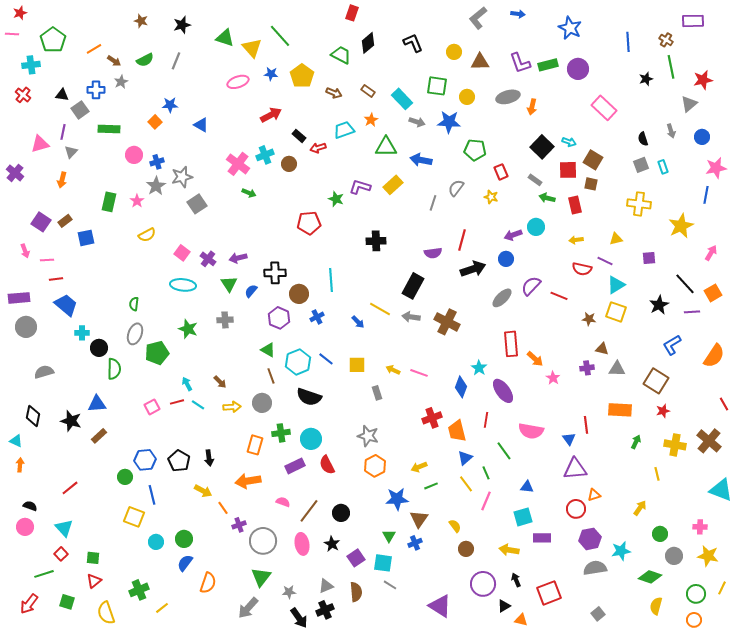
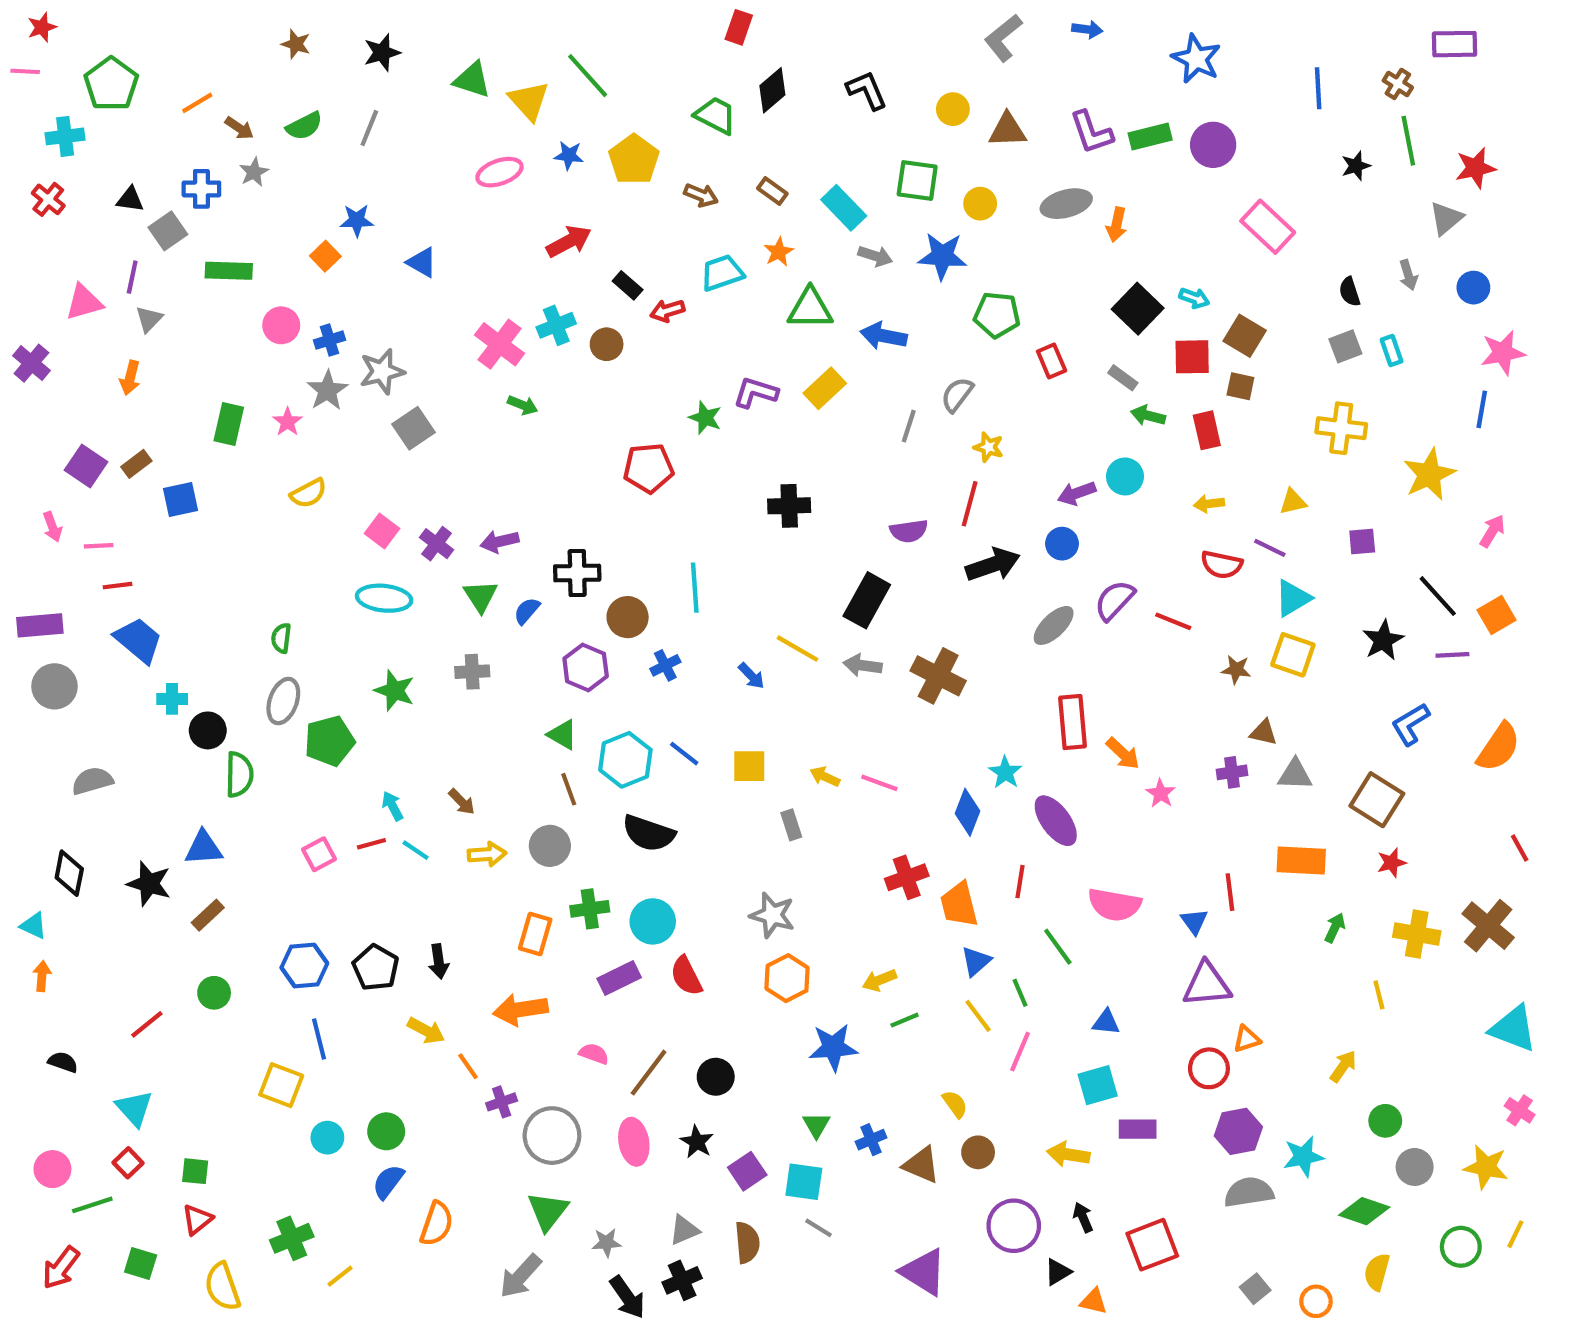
yellow star: (491, 197) -> (989, 447), moved
green circle: (125, 477) -> (214, 993), moved
brown triangle: (419, 519) -> (921, 1165), moved, turned -42
pink circle: (25, 527) -> (52, 1169), moved
pink cross: (700, 527) -> (1520, 1110), moved, turned 32
orange circle: (694, 620) -> (1316, 1301), moved

